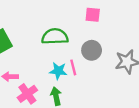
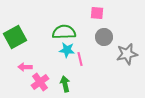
gray circle: (92, 50) -> (104, 37), moved
cyan star: (58, 71) -> (67, 50), moved

